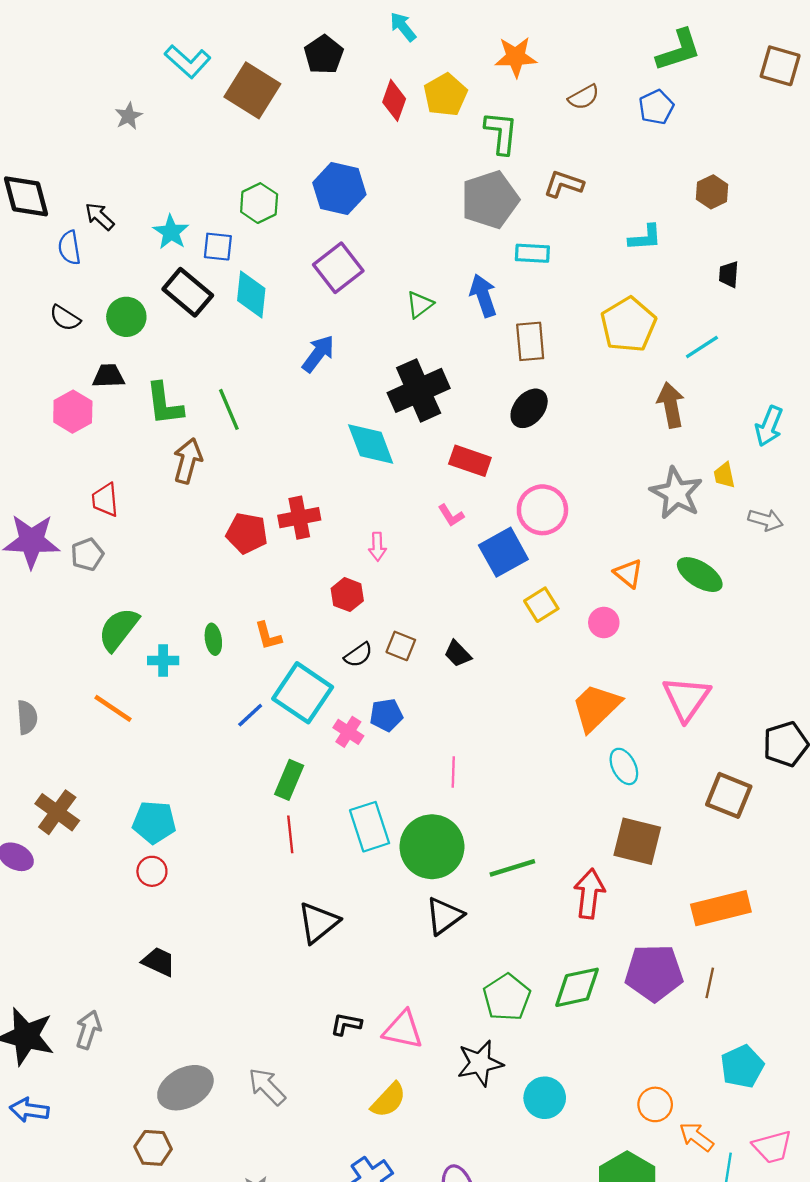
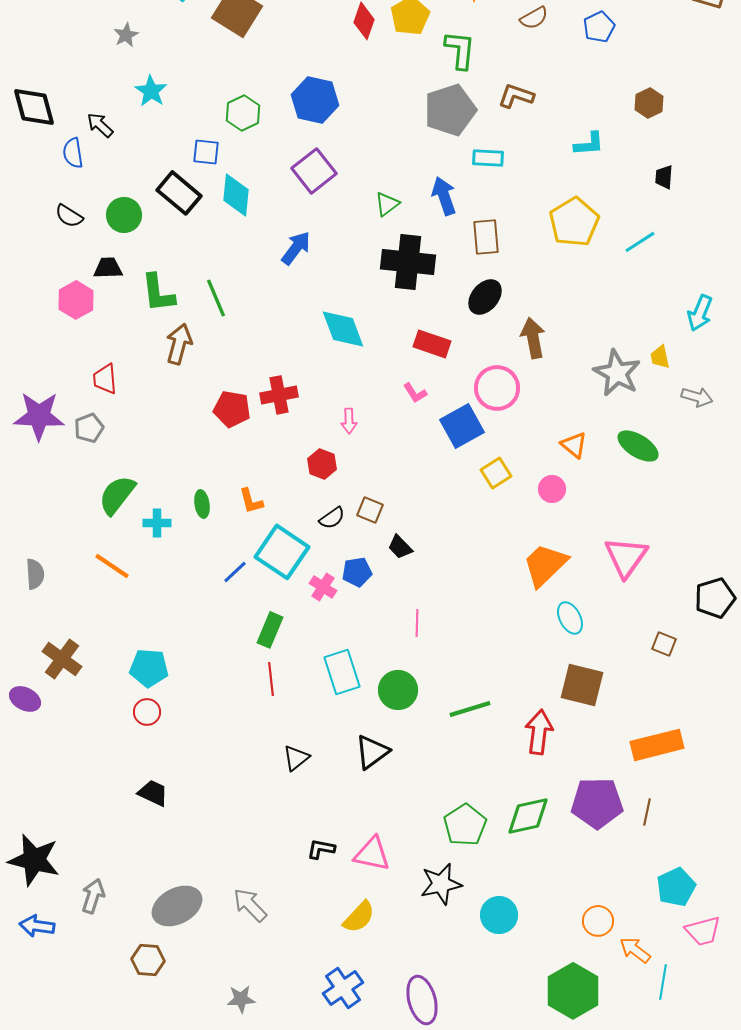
cyan star: (171, 232) -> (151, 91), moved
black cross: (419, 390) -> (408, 262), moved, turned 30
brown arrow: (671, 405) -> (533, 338), moved
black trapezoid: (458, 654) -> (400, 547), moved
brown square: (729, 795) -> (664, 644), size x0.6
green circle: (432, 847) -> (398, 690), size x0.7
black triangle: (444, 916) -> (372, 752), moved
black triangle: (318, 923) -> (296, 758), size x0.7
gray arrow: (88, 1030) -> (93, 896), moved
pink trapezoid: (772, 1147) -> (703, 931), moved

